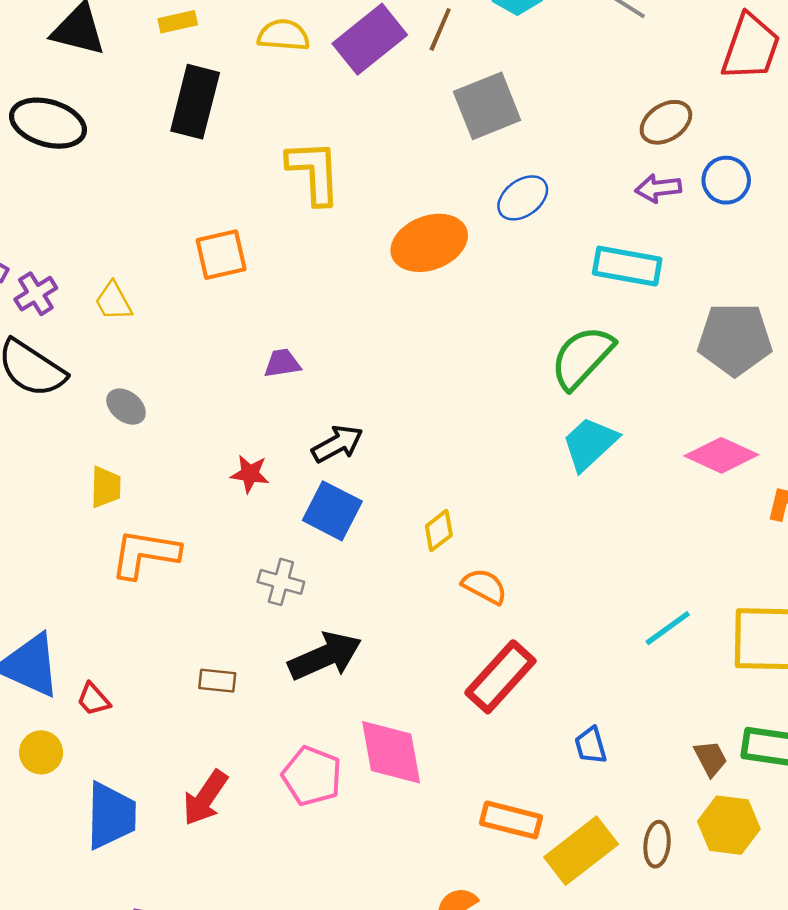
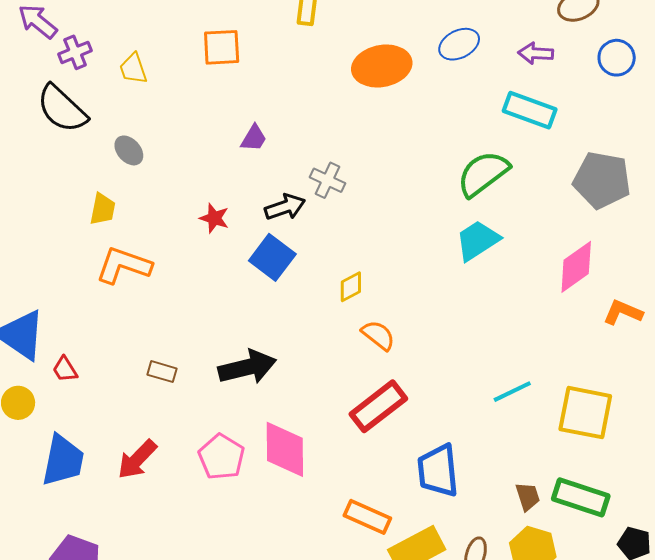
purple arrow: (658, 188) -> (536, 53), moved
purple trapezoid: (282, 363) -> (254, 138), turned 120
pink diamond: (721, 455) -> (576, 267), turned -70
gray cross: (281, 582) -> (328, 180), moved
blue trapezoid: (591, 745) -> (438, 471), size x1.8

